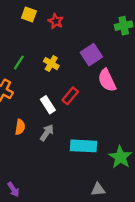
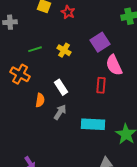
green line: (19, 62) -> (35, 49), turned 40
red rectangle: (70, 96) -> (101, 85), moved, turned -35
orange semicircle: (20, 127) -> (40, 100), moved

